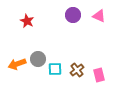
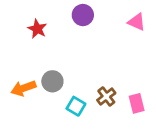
purple circle: (73, 15) -> (83, 15), moved
cyan square: (55, 69) -> (76, 106), moved, turned 32

